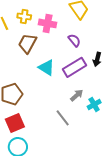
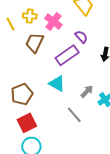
pink cross: (48, 23) -> (53, 22), turned 30
purple rectangle: (74, 67) -> (67, 55), moved
cyan triangle: (46, 68) -> (57, 84), moved

